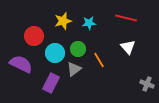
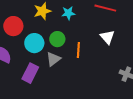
orange line: (99, 60) -> (78, 50), turned 35

